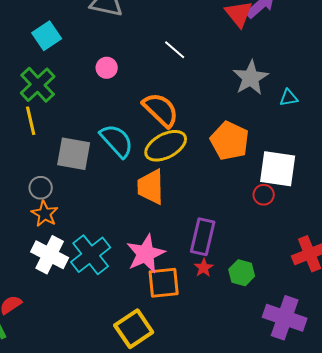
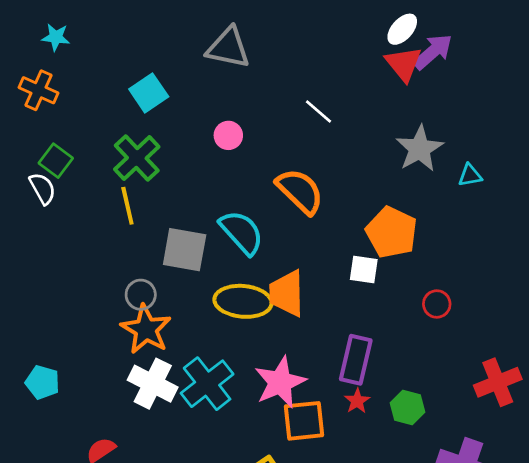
yellow ellipse: (166, 146) -> (243, 301), moved, turned 33
white square: (278, 169) -> (364, 269), moved, size x0.6
orange star: (45, 214) -> (146, 329), size x1.4

